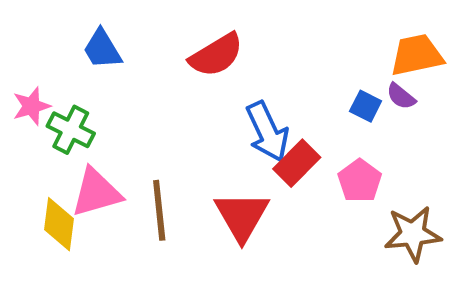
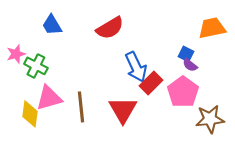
purple semicircle: (401, 96) -> (190, 65), moved
pink pentagon: (360, 181) -> (183, 92), size x1.4

